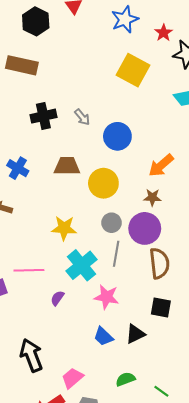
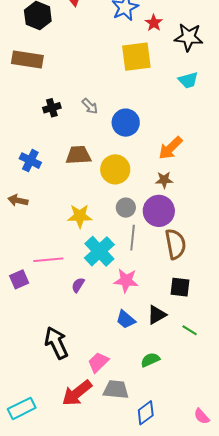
red star: (164, 33) -> (154, 23), moved
yellow square: (133, 70) -> (136, 57), turned -32
black cross: (43, 116) -> (52, 108), size x0.7
green line: (161, 391) -> (190, 330), moved

